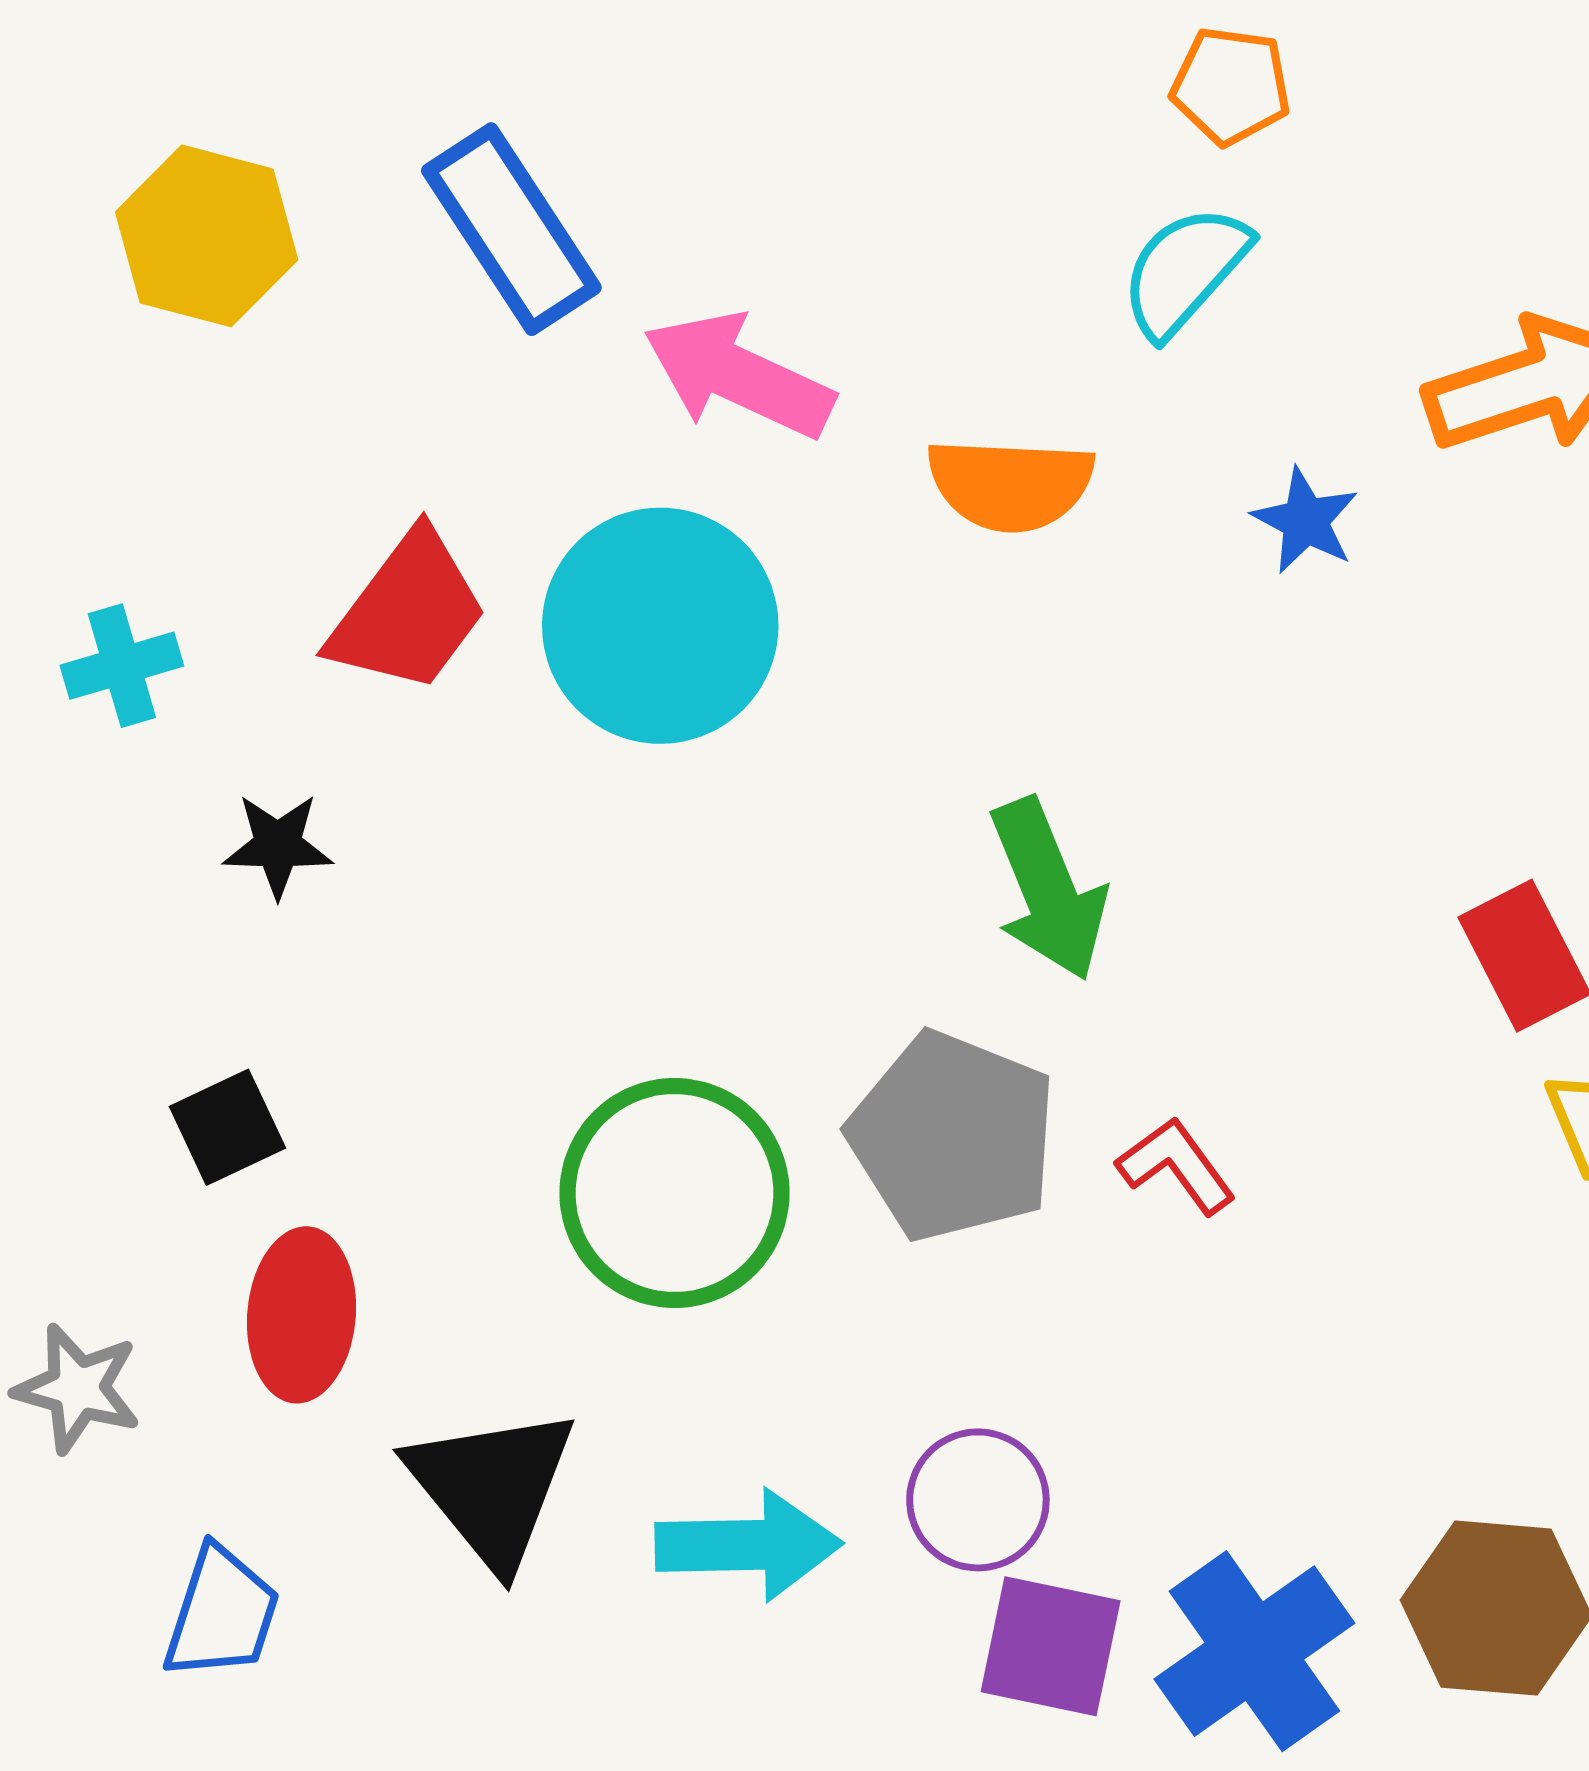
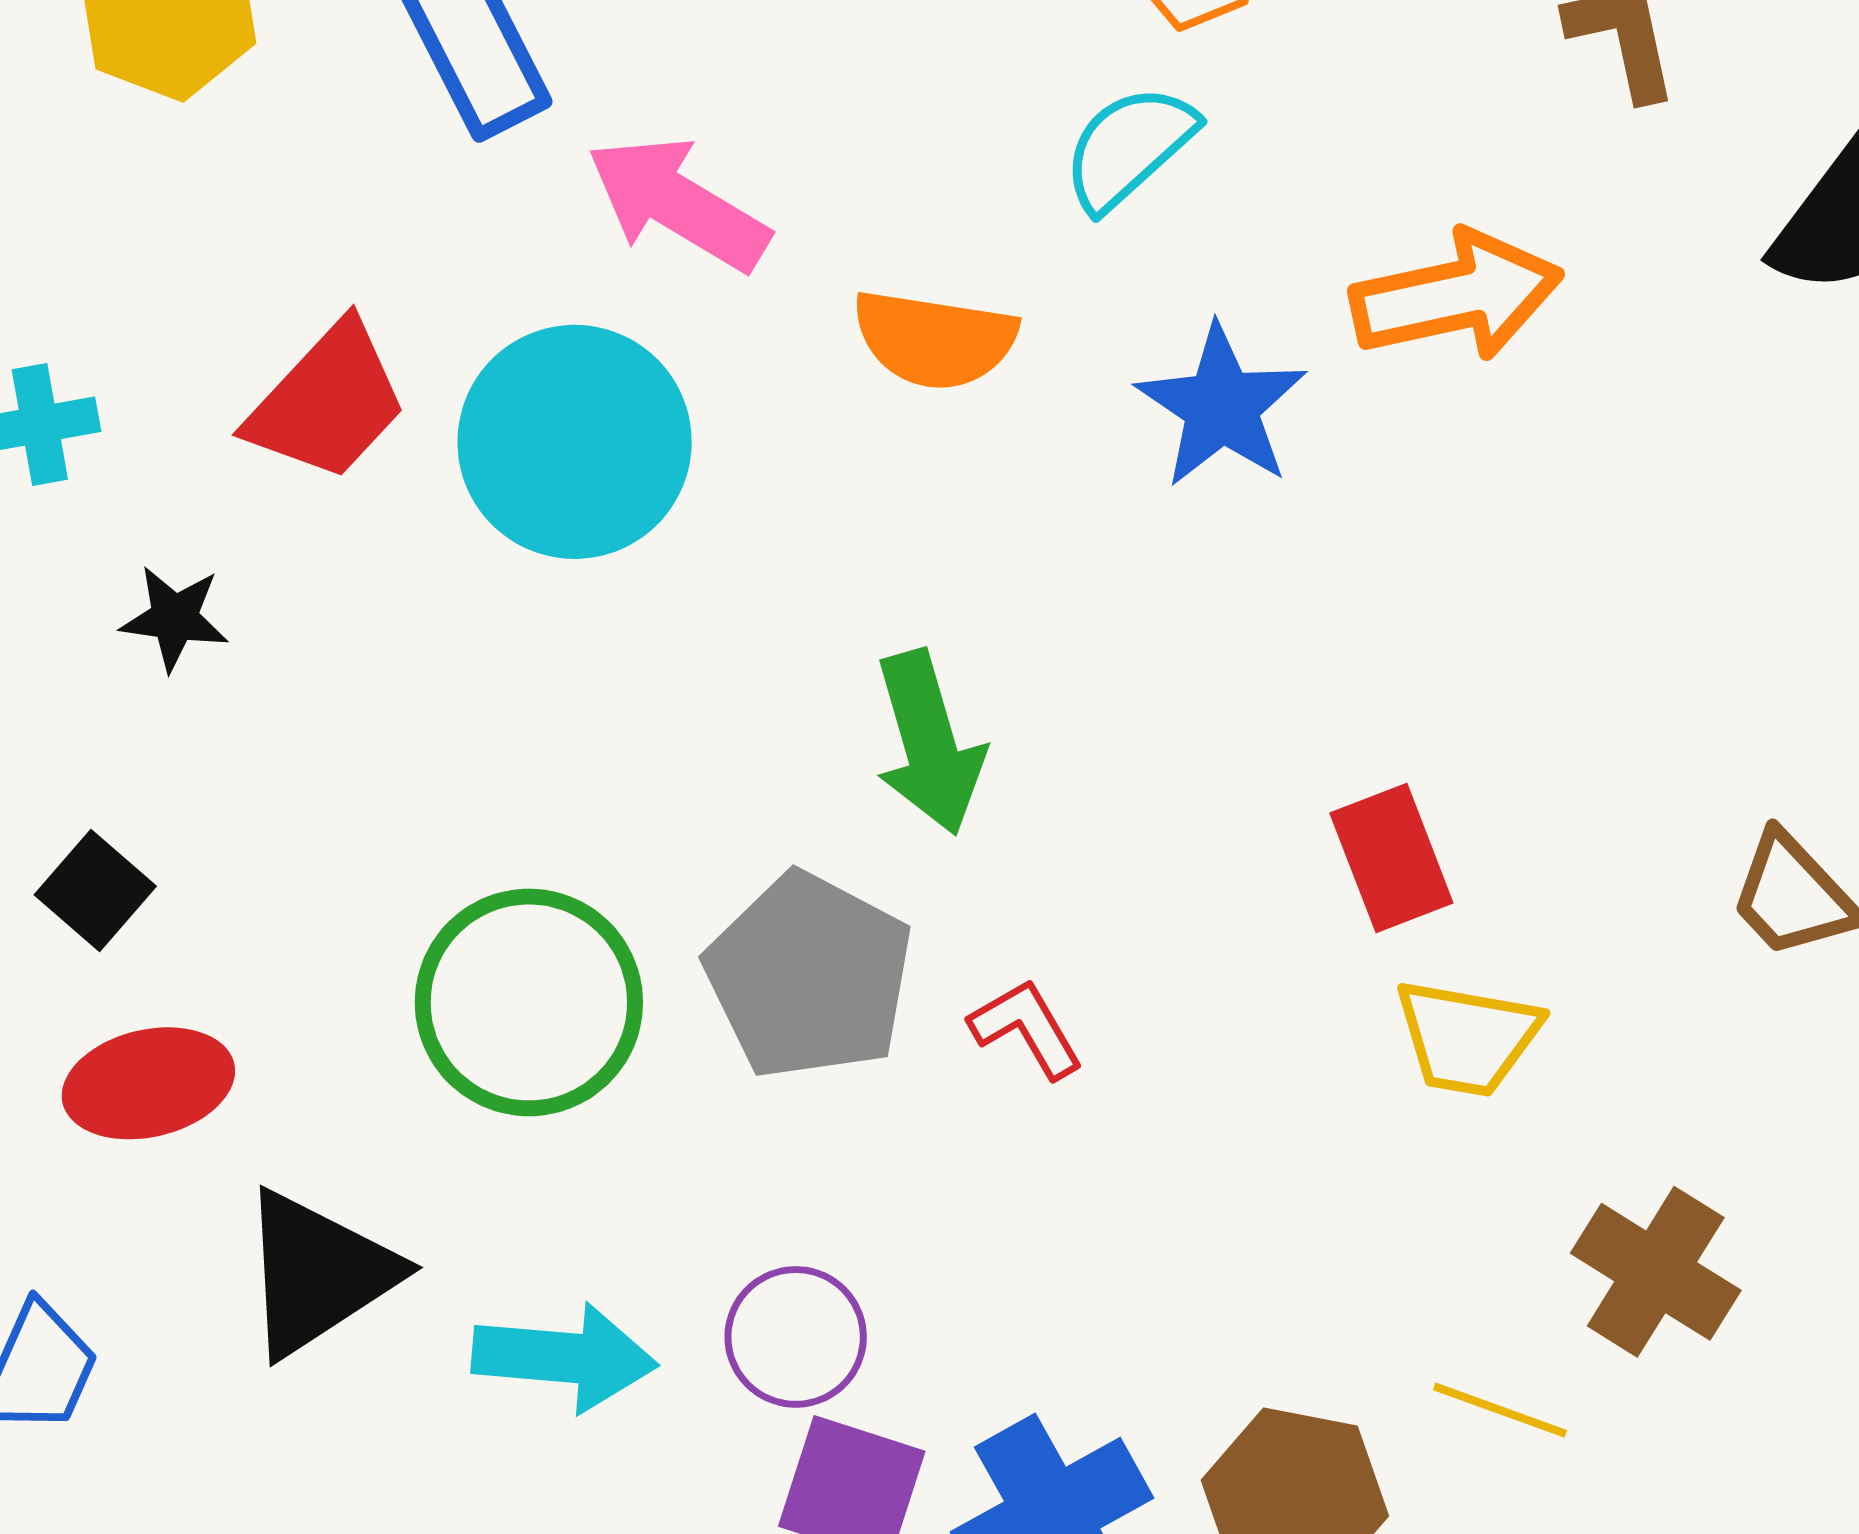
blue star: (1305, 521) -> (1222, 406), size x1.6
black square: (227, 1127) -> (95, 891), turned -30
red ellipse: (301, 1315) -> (148, 1083), turned 66
black triangle: (492, 1487) -> (318, 1273), turned 30

